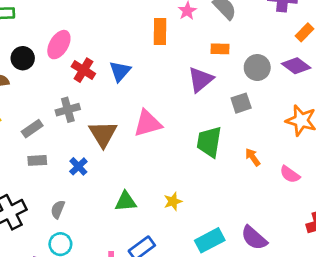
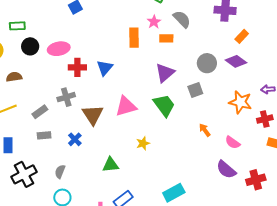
pink ellipse: (59, 45) -> (59, 49), turned 50
orange rectangle: (220, 49) -> (166, 38), moved
black circle: (23, 58) -> (30, 46), moved
red cross: (83, 70) -> (77, 67), turned -30
green trapezoid: (209, 142) -> (164, 105), moved, turned 135
yellow star: (173, 201) -> (143, 143), moved
purple semicircle: (254, 238) -> (226, 170), moved

